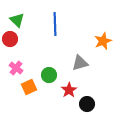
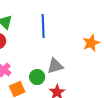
gray triangle: (80, 63) -> (55, 66), moved

